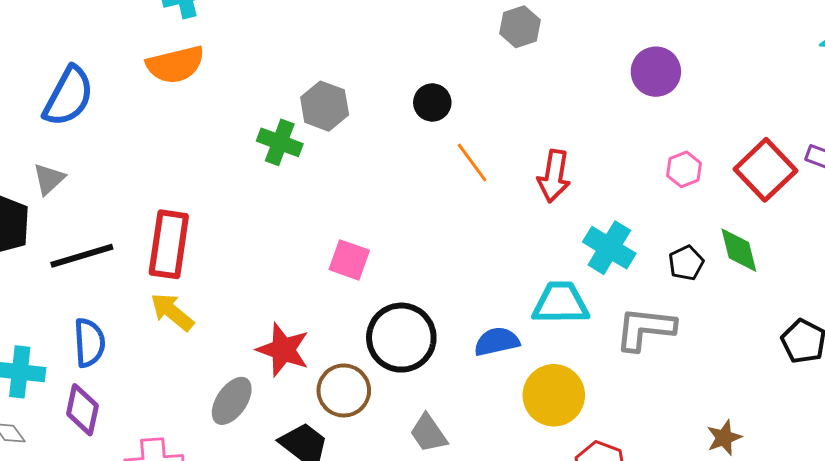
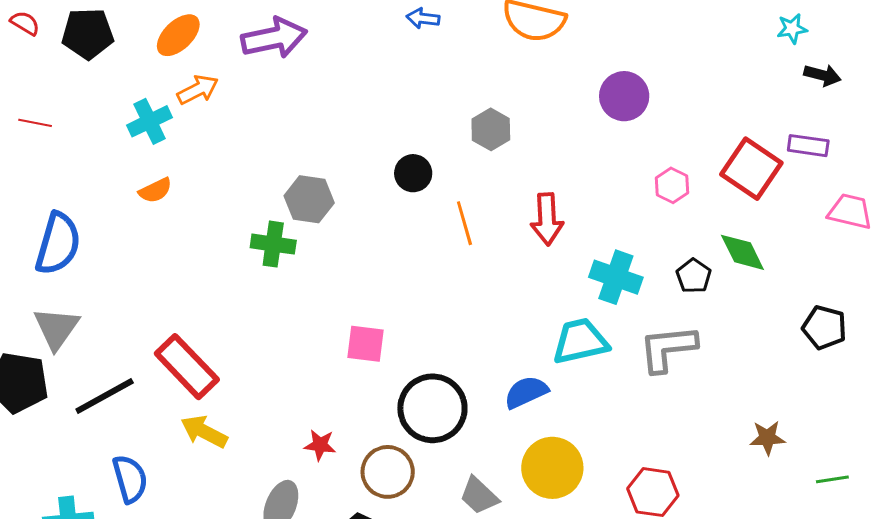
gray hexagon: (520, 27) -> (491, 129), moved
orange semicircle: (175, 65) -> (155, 190), size x0.6
orange line: (472, 163) -> (464, 223), turned 33
gray triangle: (49, 179) -> (56, 328), size x1.4
red rectangle: (169, 244) -> (187, 367), turned -40
red star: (283, 350) -> (320, 445), size x0.6
yellow circle: (554, 395) -> (552, 468), moved
brown star: (724, 438) -> (767, 438), turned 30

